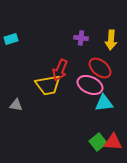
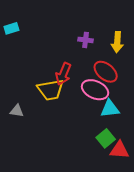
cyan rectangle: (11, 39) -> (11, 28), moved
green square: (98, 142) -> (106, 138), moved

